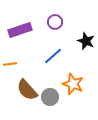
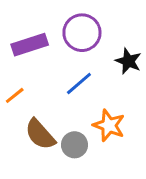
purple circle: (55, 22) -> (82, 33), size x1.6
orange line: (10, 64) -> (15, 95), turned -32

